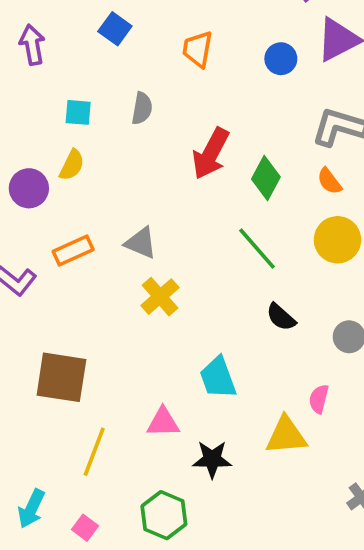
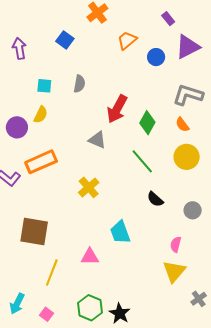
orange trapezoid: (198, 49) -> (127, 40), moved, turned 40
gray triangle: (141, 243) -> (97, 140), moved
orange rectangle: (73, 250) -> (41, 162), size x1.4
yellow triangle: (286, 436) -> (174, 271), moved, turned -45
black star: (212, 459) -> (120, 313), moved, turned 30

